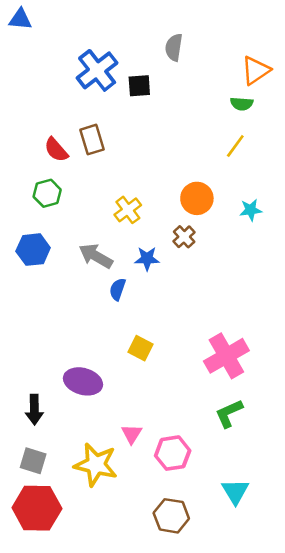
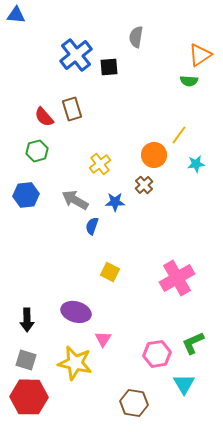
yellow line: (235, 146) -> (179, 135), moved
purple ellipse: (83, 381) -> (76, 312), moved
green L-shape: (229, 413) -> (193, 343), moved
pink hexagon: (173, 453) -> (157, 354), moved

